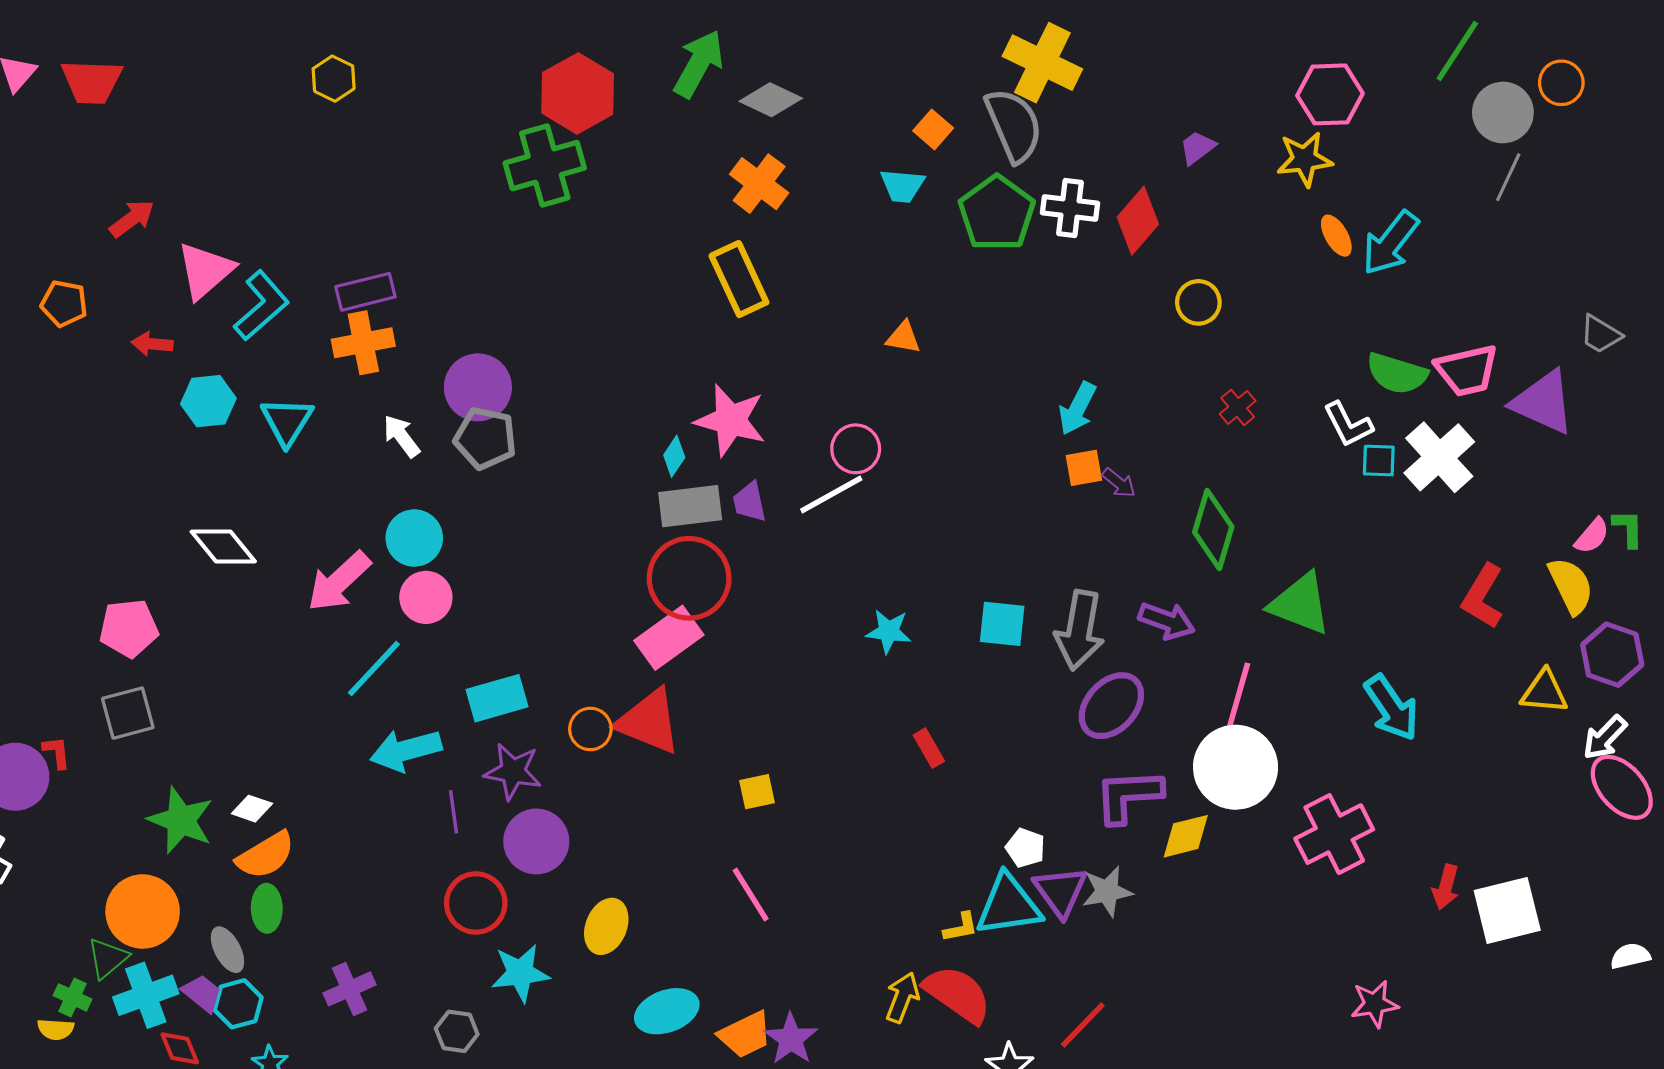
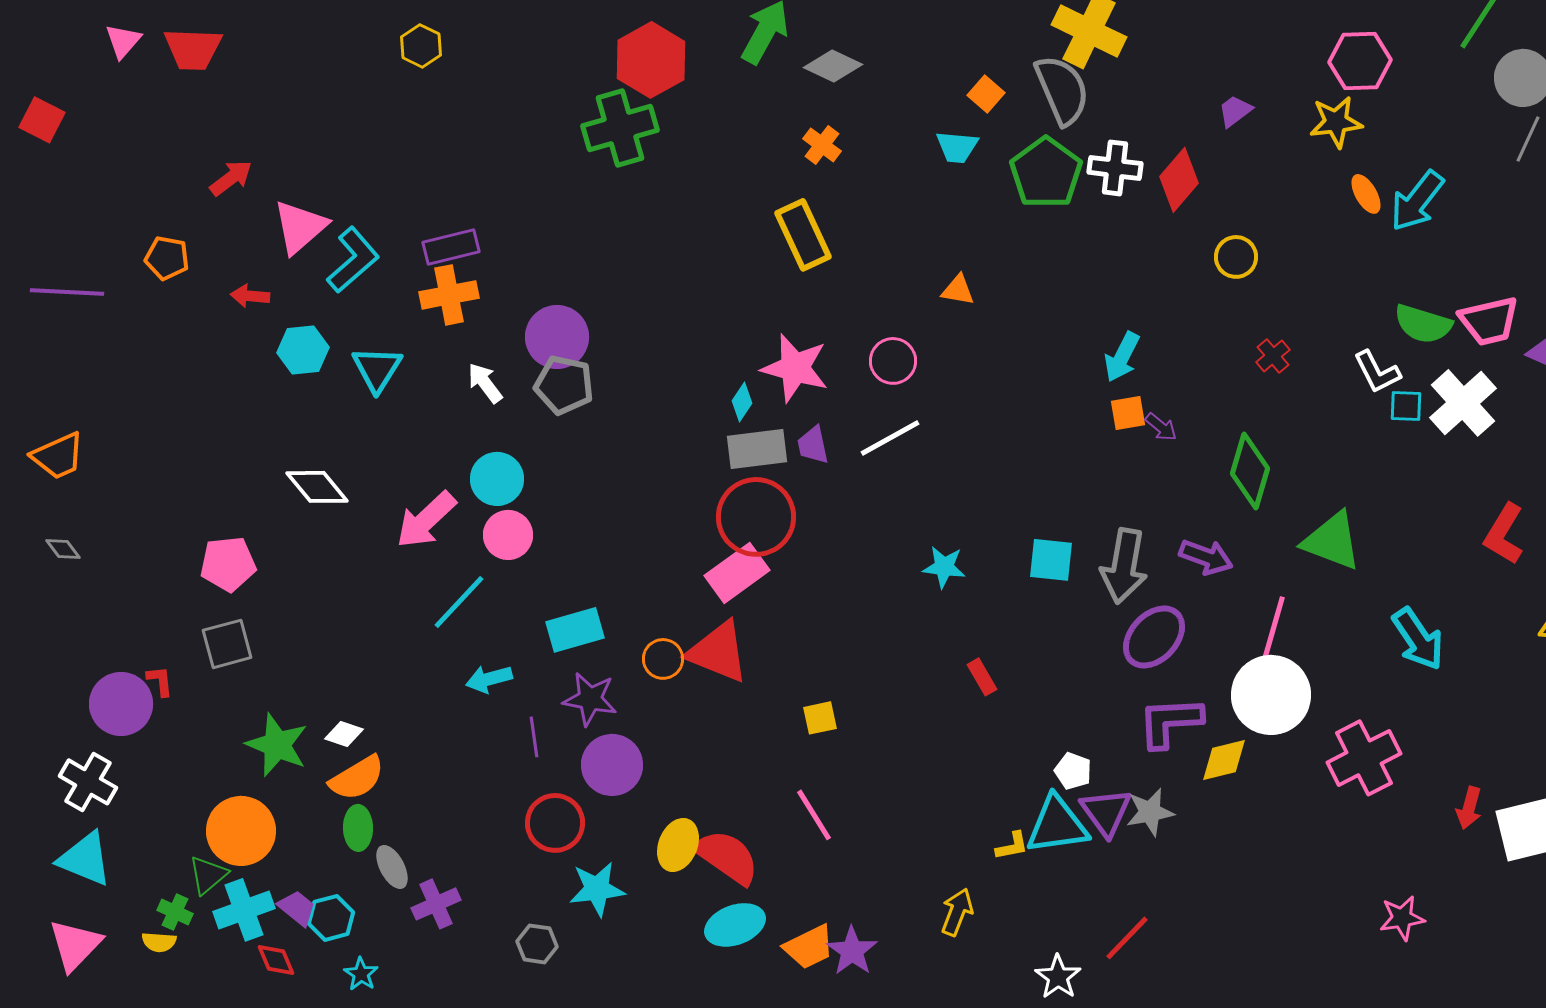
orange cross: (759, 184) -> (822, 145), size x0.7
pink circle: (856, 449) -> (893, 361), moved
cyan arrow: (406, 750) -> (489, 679), size x0.7
gray ellipse: (227, 950) -> (392, 867), moved
red semicircle: (958, 994) -> (727, 857), moved

